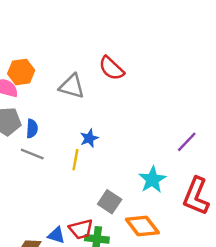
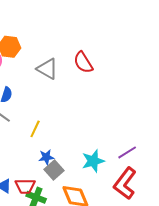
blue star: (89, 138) -> (46, 157), moved
purple line: (187, 142) -> (127, 152), moved

